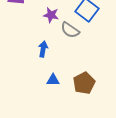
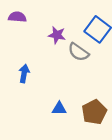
blue arrow: (43, 49) -> (24, 74), moved

